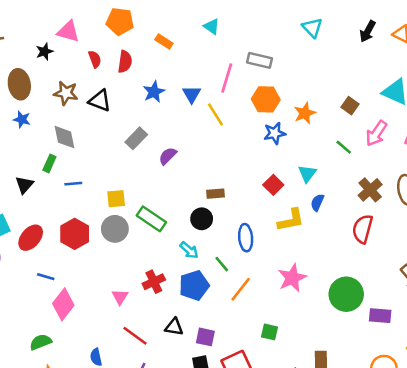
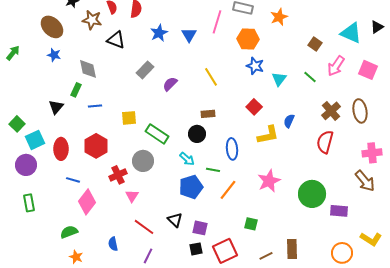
brown ellipse: (19, 84) -> (52, 27), turned -35
brown star: (66, 93) -> (92, 20), moved
orange star: (305, 113) -> (279, 17), moved
yellow line: (215, 114) -> (211, 77), moved
blue star: (275, 133) -> (255, 66), turned 30
cyan triangle: (307, 174) -> (279, 79), moved
gray circle: (115, 229) -> (143, 161), moved
red ellipse: (31, 238) -> (61, 149), turned -40
green line: (222, 264) -> (213, 170), turned -40
red cross: (154, 282) -> (118, 175), moved
black triangle: (174, 327) -> (175, 220), turned 35

